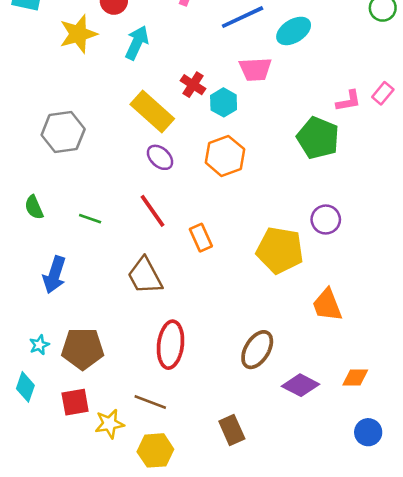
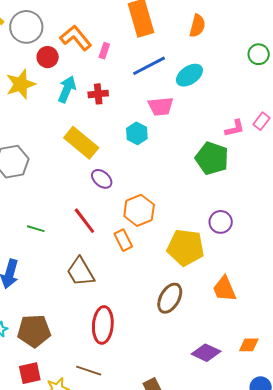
red cross: (193, 85) -> (98, 94), moved, turned -36
orange hexagon: (225, 156) -> (139, 210), moved
purple ellipse: (160, 157) -> (102, 179), moved
brown ellipse: (257, 350) -> (170, 298), moved

